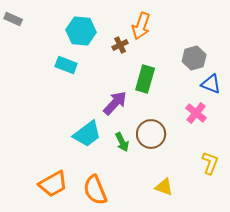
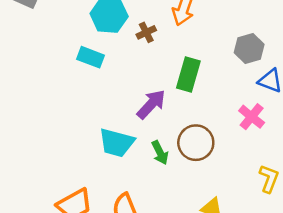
brown cross: (120, 45) -> (146, 32), moved
cyan trapezoid: (87, 134) -> (117, 143), turned 52

